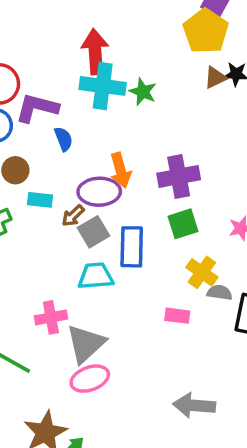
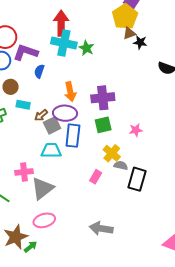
brown triangle: (215, 78) -> (129, 33), moved
blue semicircle: (64, 139) -> (39, 71), turned -144
purple ellipse: (99, 192) -> (65, 113), moved
pink rectangle: (177, 316) -> (96, 177), turned -72
pink ellipse: (90, 379) -> (44, 220), moved

